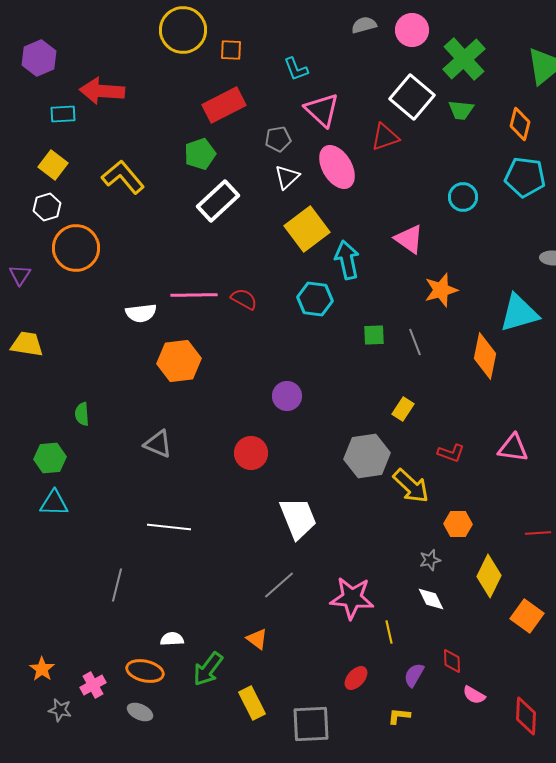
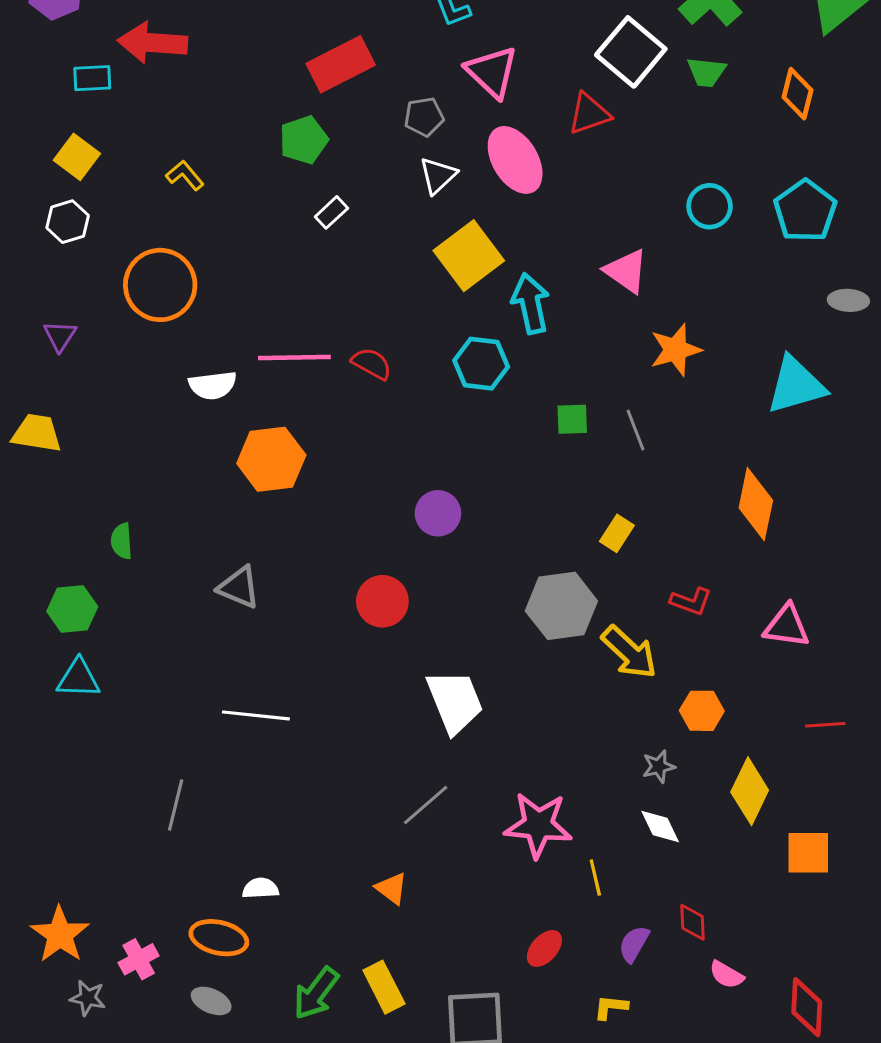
yellow L-shape: (123, 177) -> (185, 175), size x0.6
cyan pentagon: (525, 177) -> (805, 211), moved, turned 30
white rectangle: (218, 201) -> (331, 212), size x0.5
orange circle: (76, 248) -> (160, 285), moved
purple triangle: (20, 275) -> (60, 336), moved
orange diamond: (485, 356) -> (756, 504), moved
pink triangle: (513, 448) -> (787, 626), moved
orange square: (527, 616) -> (808, 853), turned -36
orange star: (42, 669) -> (60, 935), size x1.5
green arrow: (208, 669) -> (316, 993), moved

